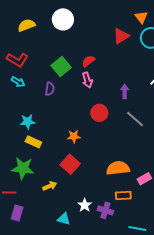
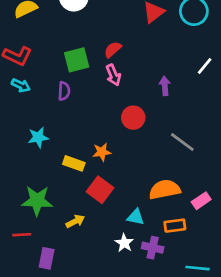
green square: (61, 66) -> (77, 60), turned 30
gray line: (135, 119) -> (182, 142), moved
yellow rectangle: (33, 142) -> (74, 163), moved
purple rectangle: (17, 213) -> (47, 258), moved
cyan triangle: (64, 219) -> (136, 217), moved

